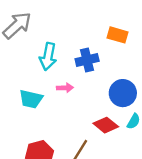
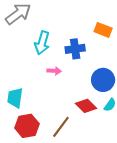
cyan trapezoid: (31, 99) -> (15, 98), moved, turned 80

